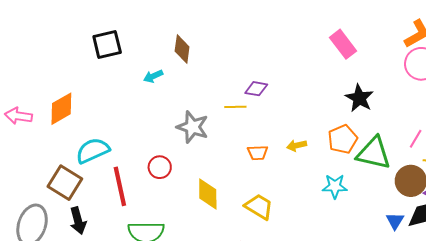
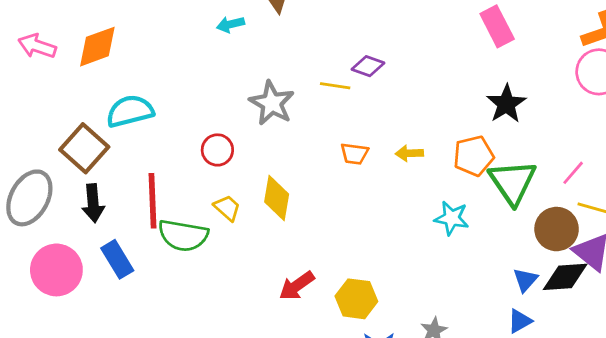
green triangle: (374, 153) -> (513, 182), turned 33
red line: (120, 186) -> (153, 201), moved
yellow trapezoid: (259, 207) -> (227, 208), moved, size x0.7

